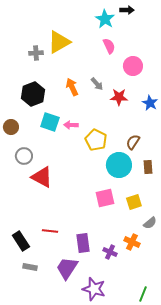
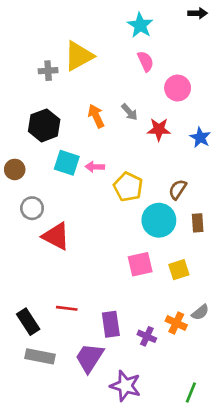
black arrow: (127, 10) -> (198, 13), moved
gray semicircle: (150, 223) -> (200, 312), moved
gray rectangle: (30, 267) -> (40, 356), size x1.5

